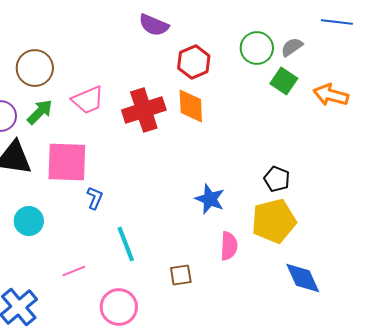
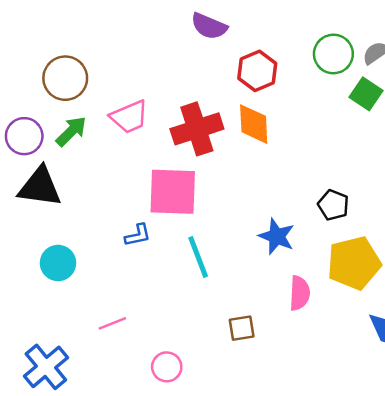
pink square: (67, 162) -> (173, 192), moved
black pentagon: (277, 179) -> (333, 205), moved
blue L-shape: (95, 198) -> (138, 235), turned 55
cyan line: (126, 244) -> (198, 257), moved
pink circle: (119, 307) -> (167, 367), size x0.7

